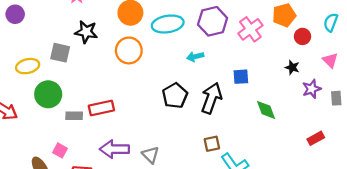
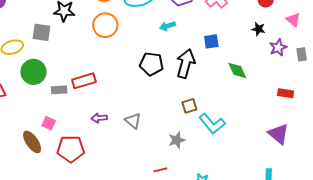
black pentagon: (175, 96) -> (151, 64), turned -30
red rectangle: (316, 138) -> (286, 93), turned 42
purple arrow: (114, 149) -> (99, 118), size x0.6

